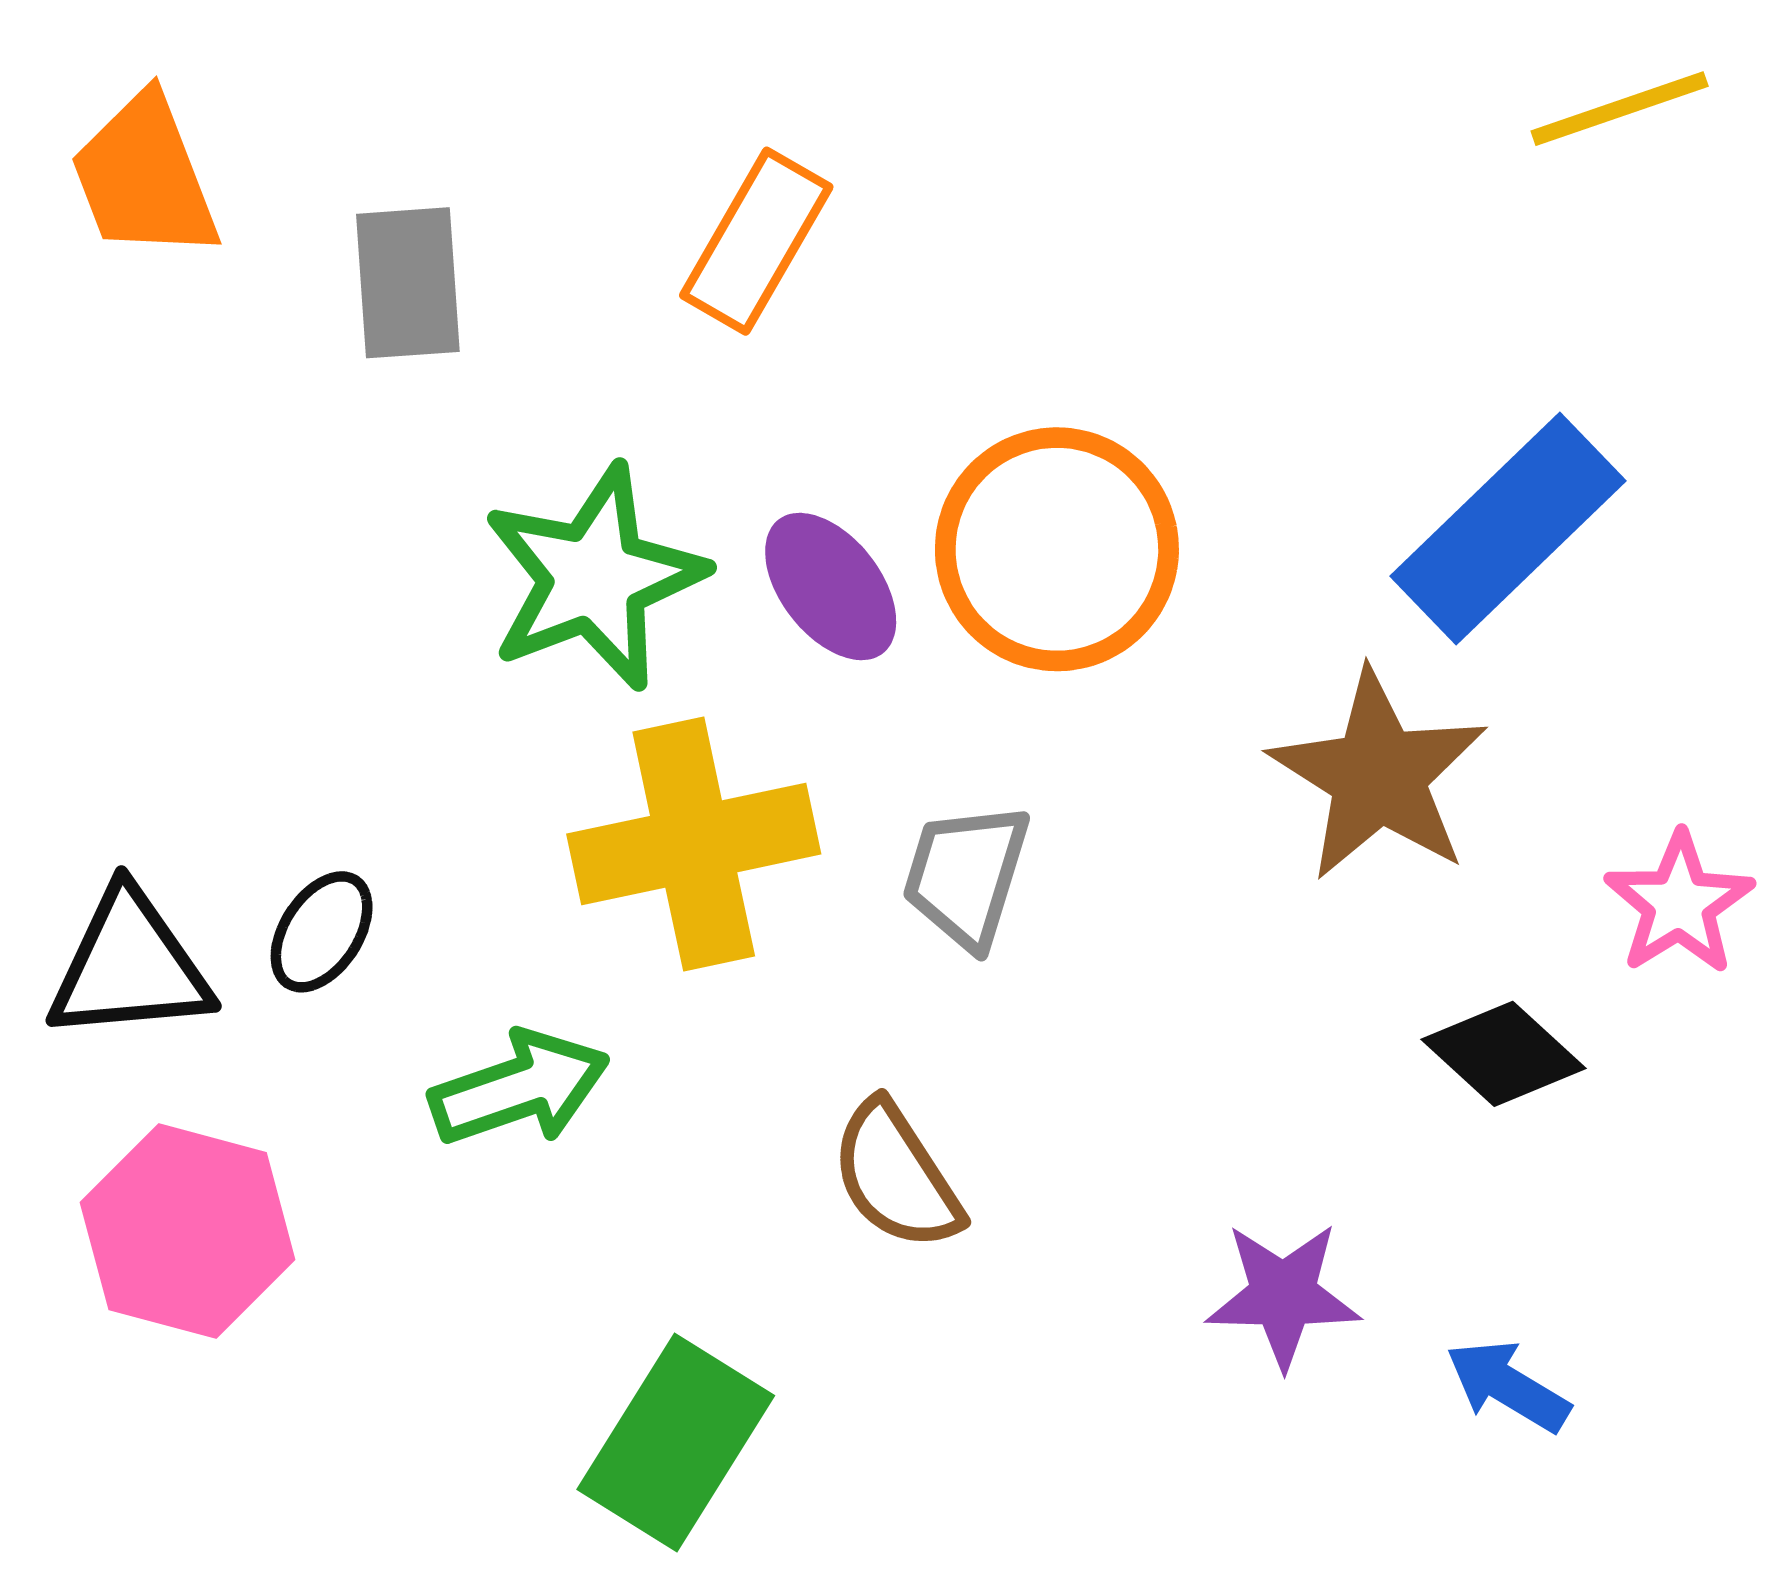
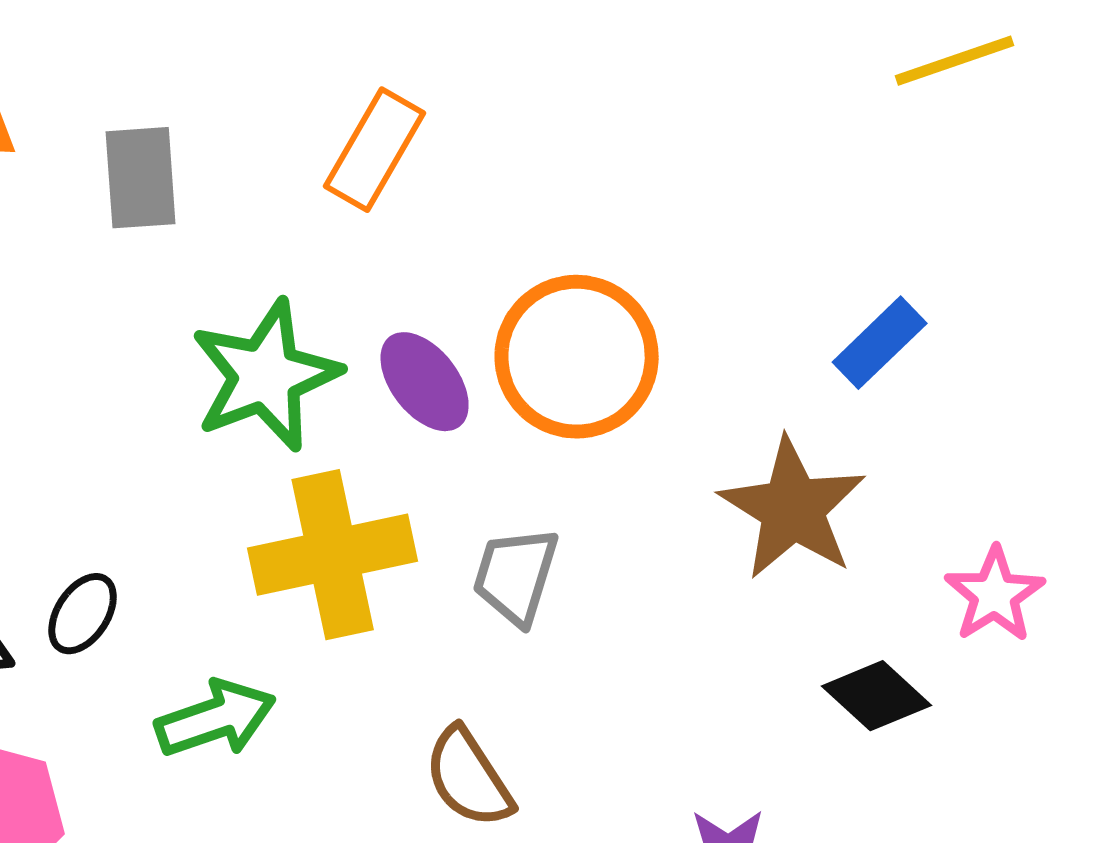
blue rectangle: (1508, 528) -> (880, 343), size x0.6

